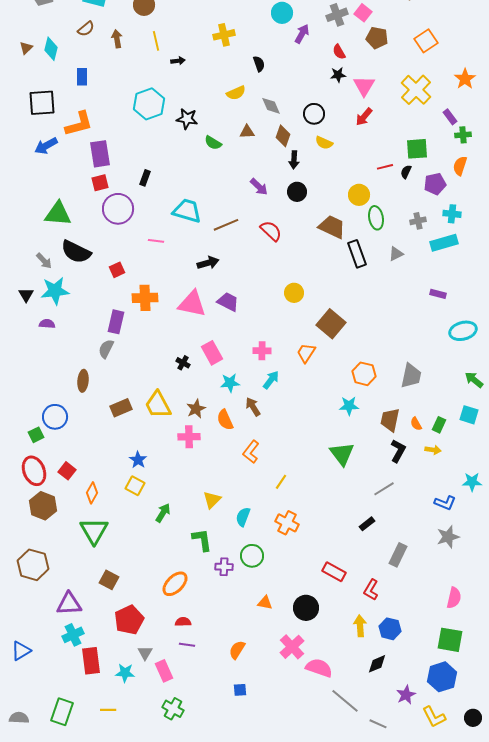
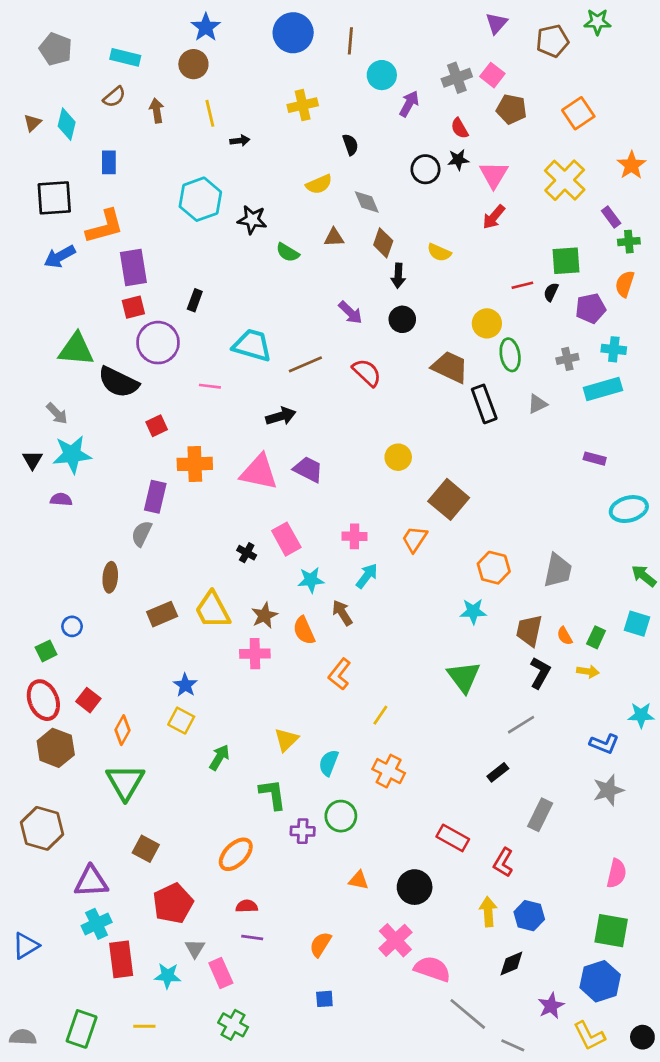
black circle: (314, 114) -> (425, 169), moved
black semicircle: (76, 252) -> (118, 382), moved
blue circle: (55, 417) -> (72, 626), size x0.6

